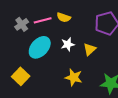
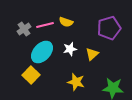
yellow square: (21, 76) -> (31, 75), moved

